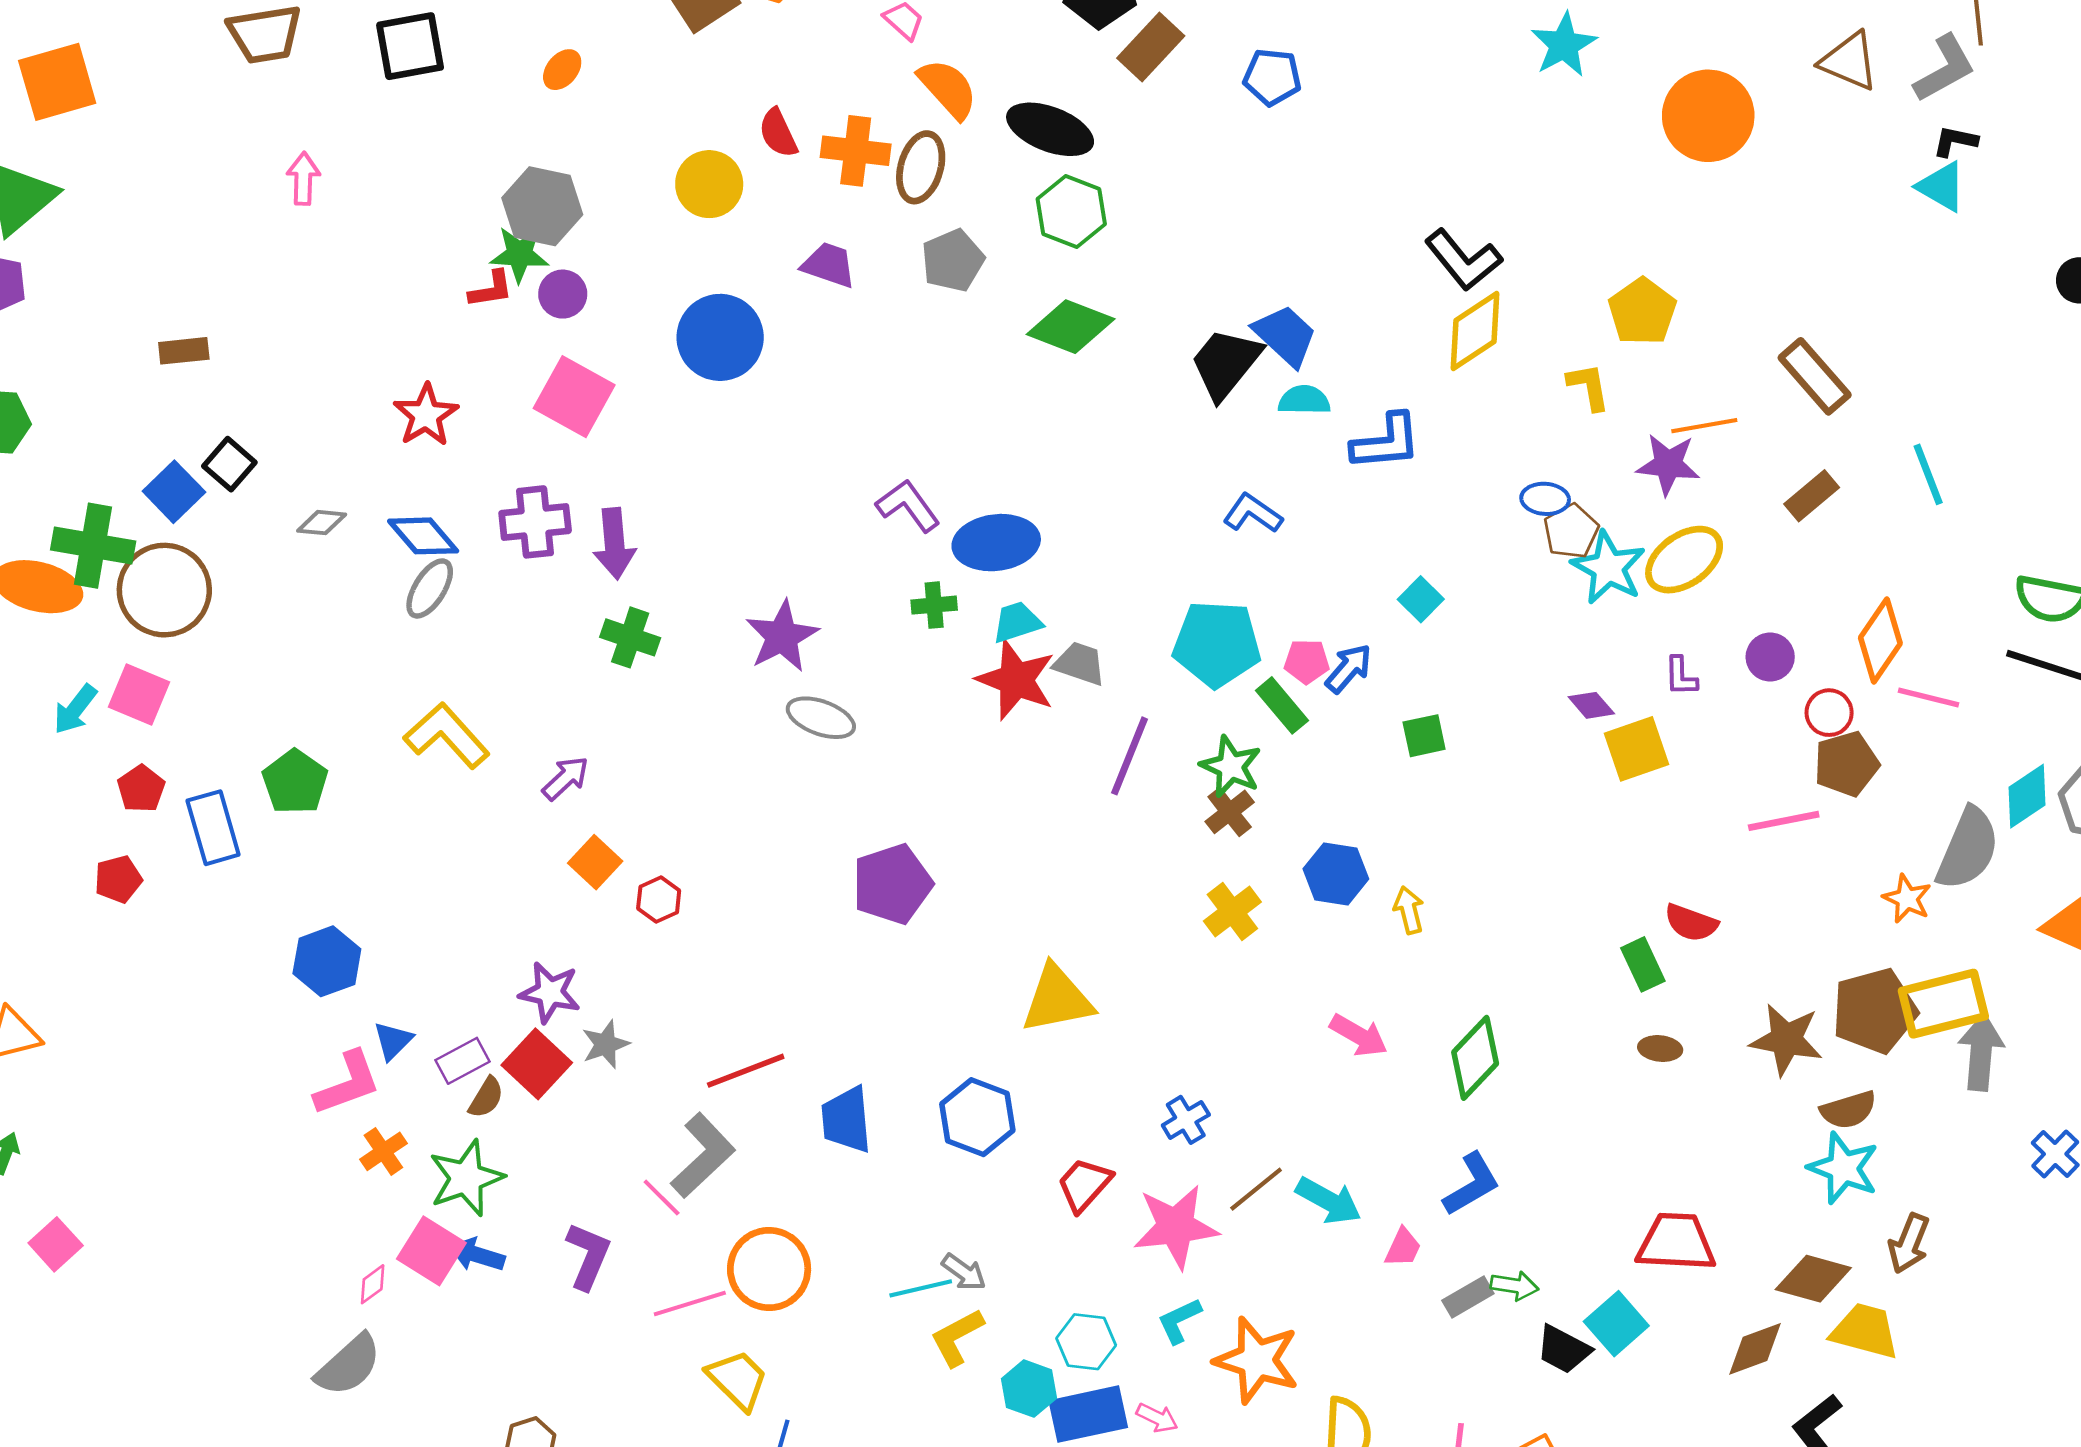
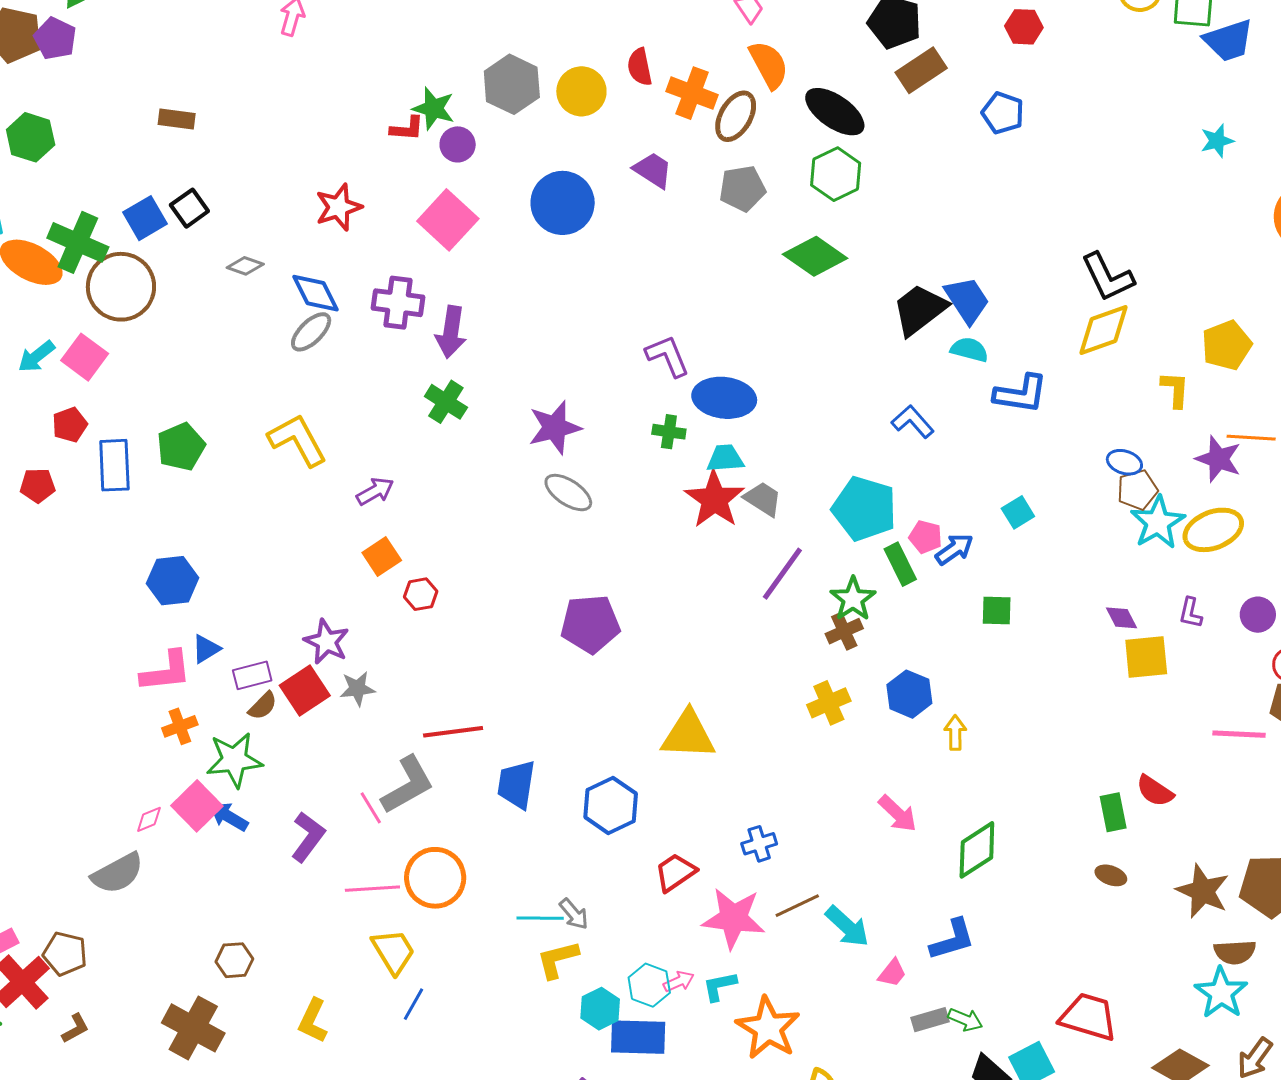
cyan star: (1564, 45) -> (1217, 141), size x0.7
gray hexagon: (542, 206) -> (512, 84), moved
pink arrow: (1157, 1418) -> (679, 981), moved, turned -64

